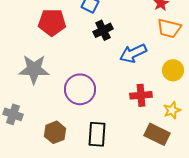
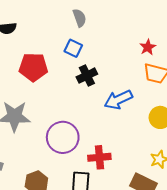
red cross: (141, 95) -> (99, 157), moved

